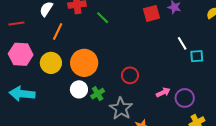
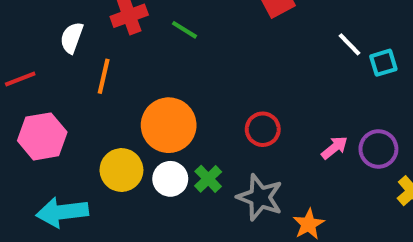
yellow circle: (51, 63) -> (121, 170), moved

